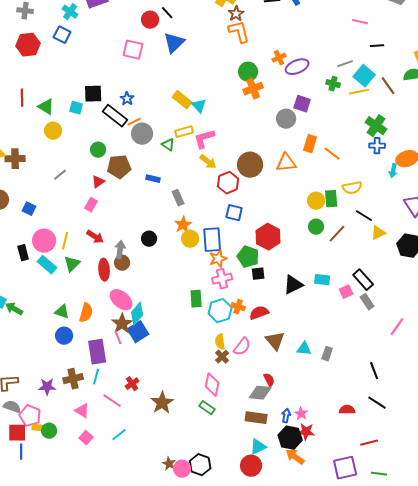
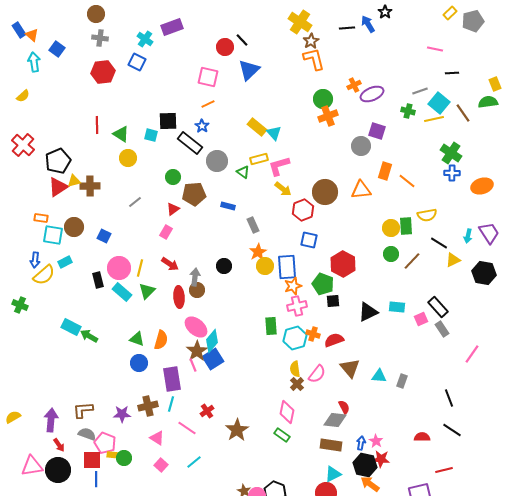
orange line: (134, 122) -> (208, 104), moved
cyan arrow: (393, 171) -> (468, 236), moved

